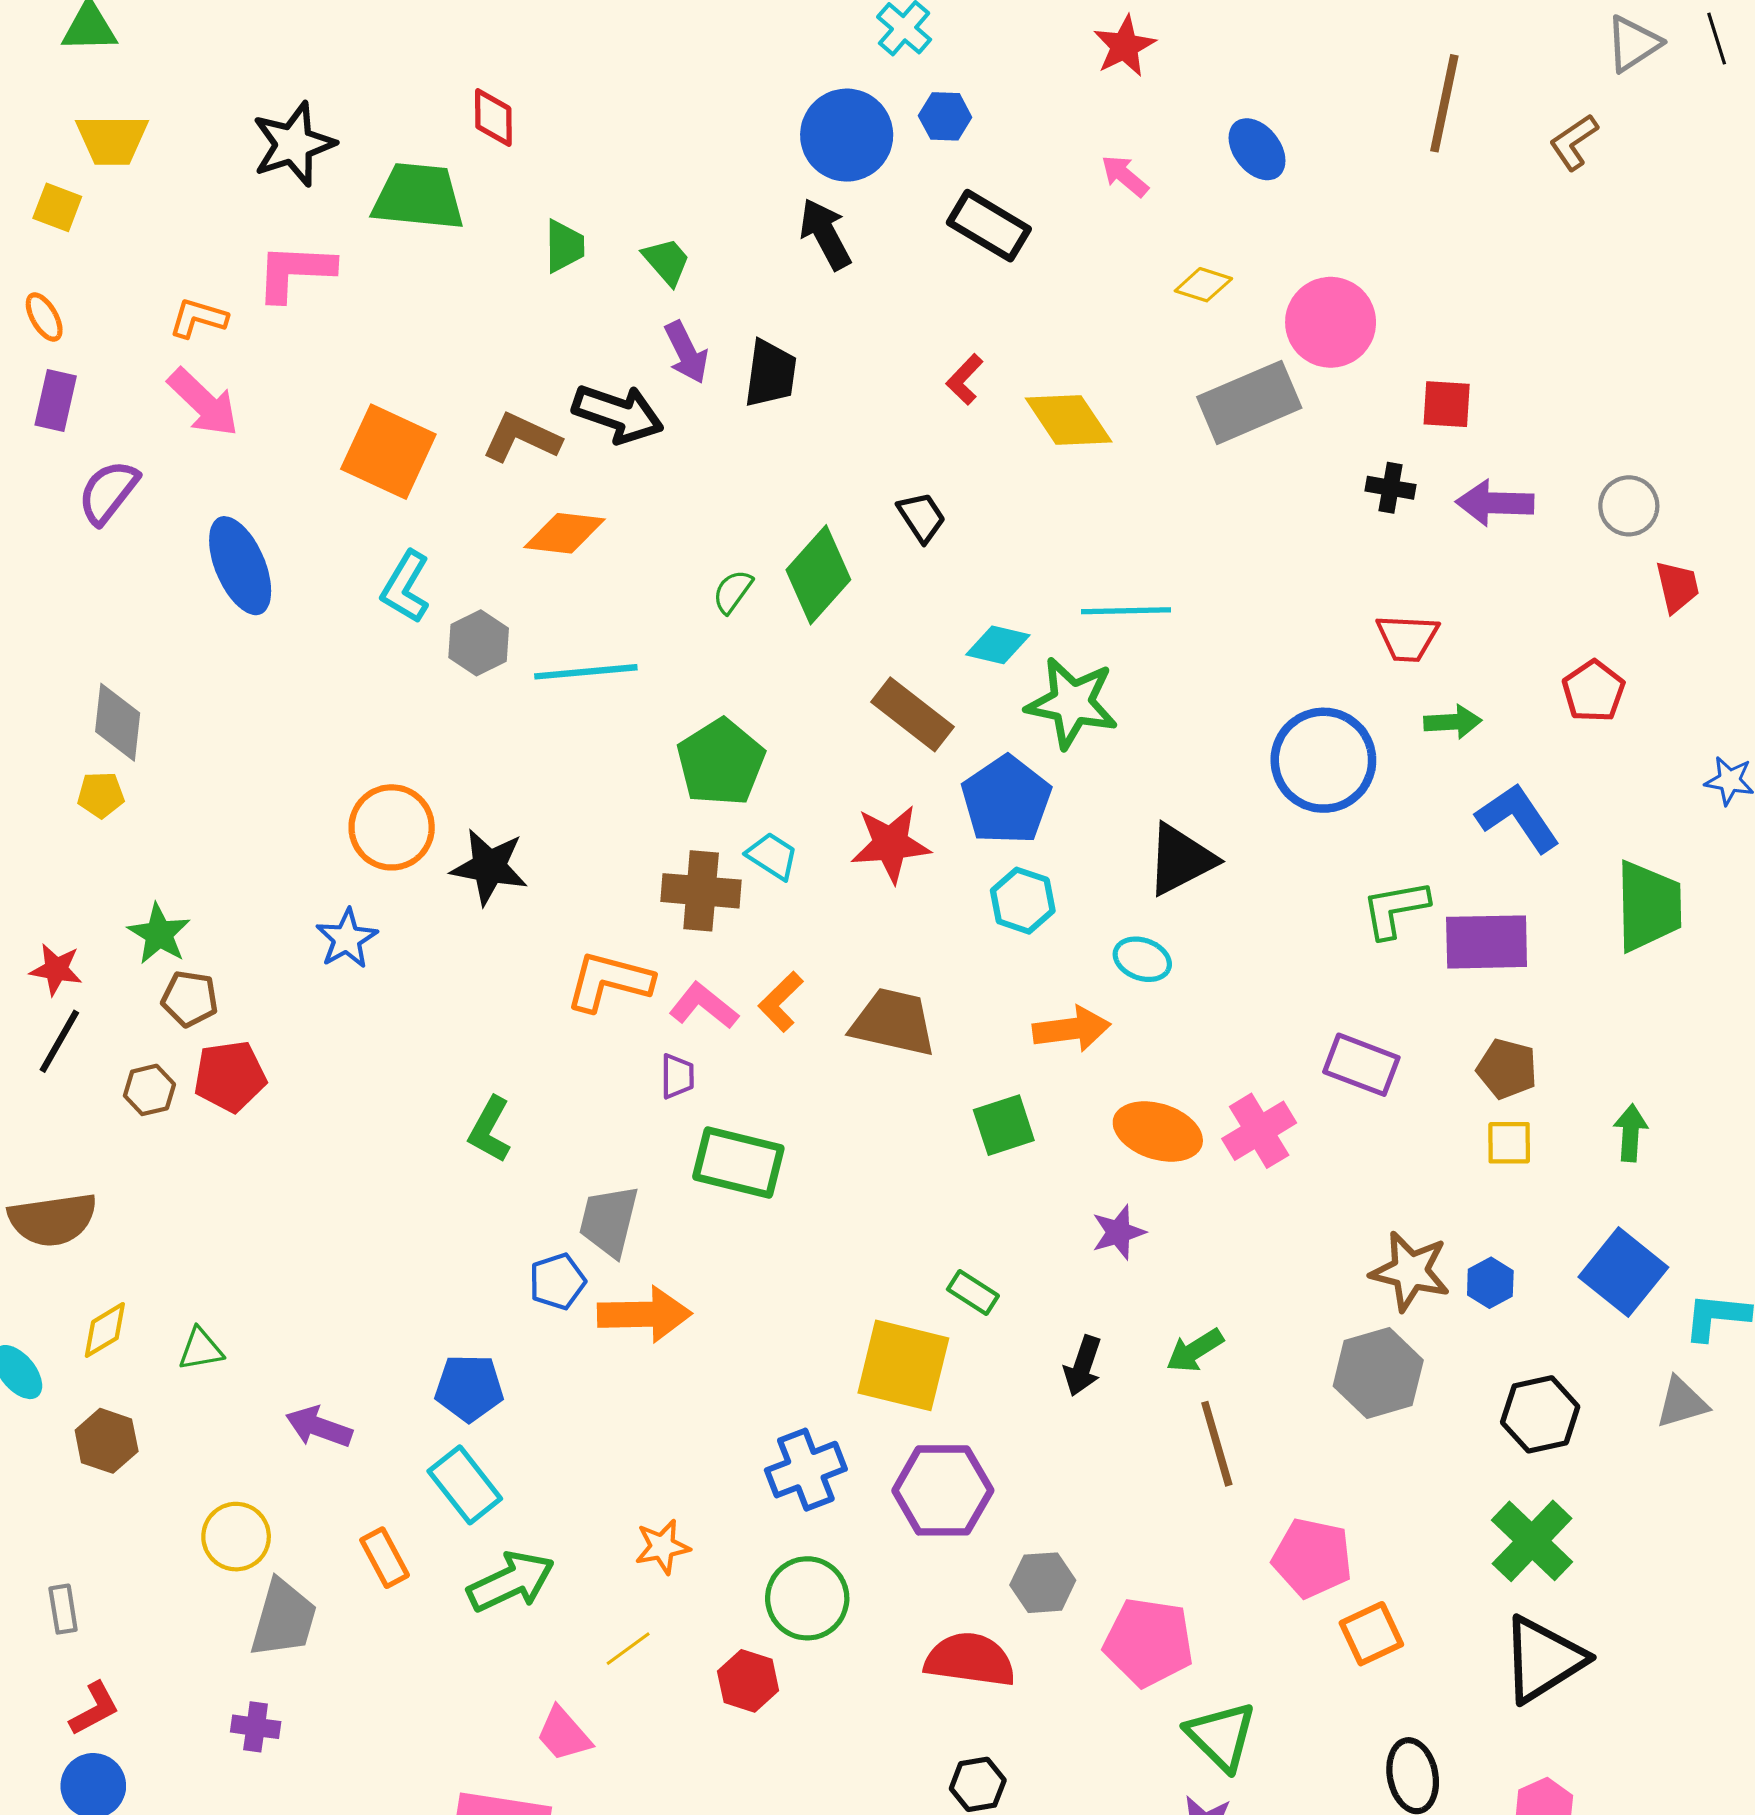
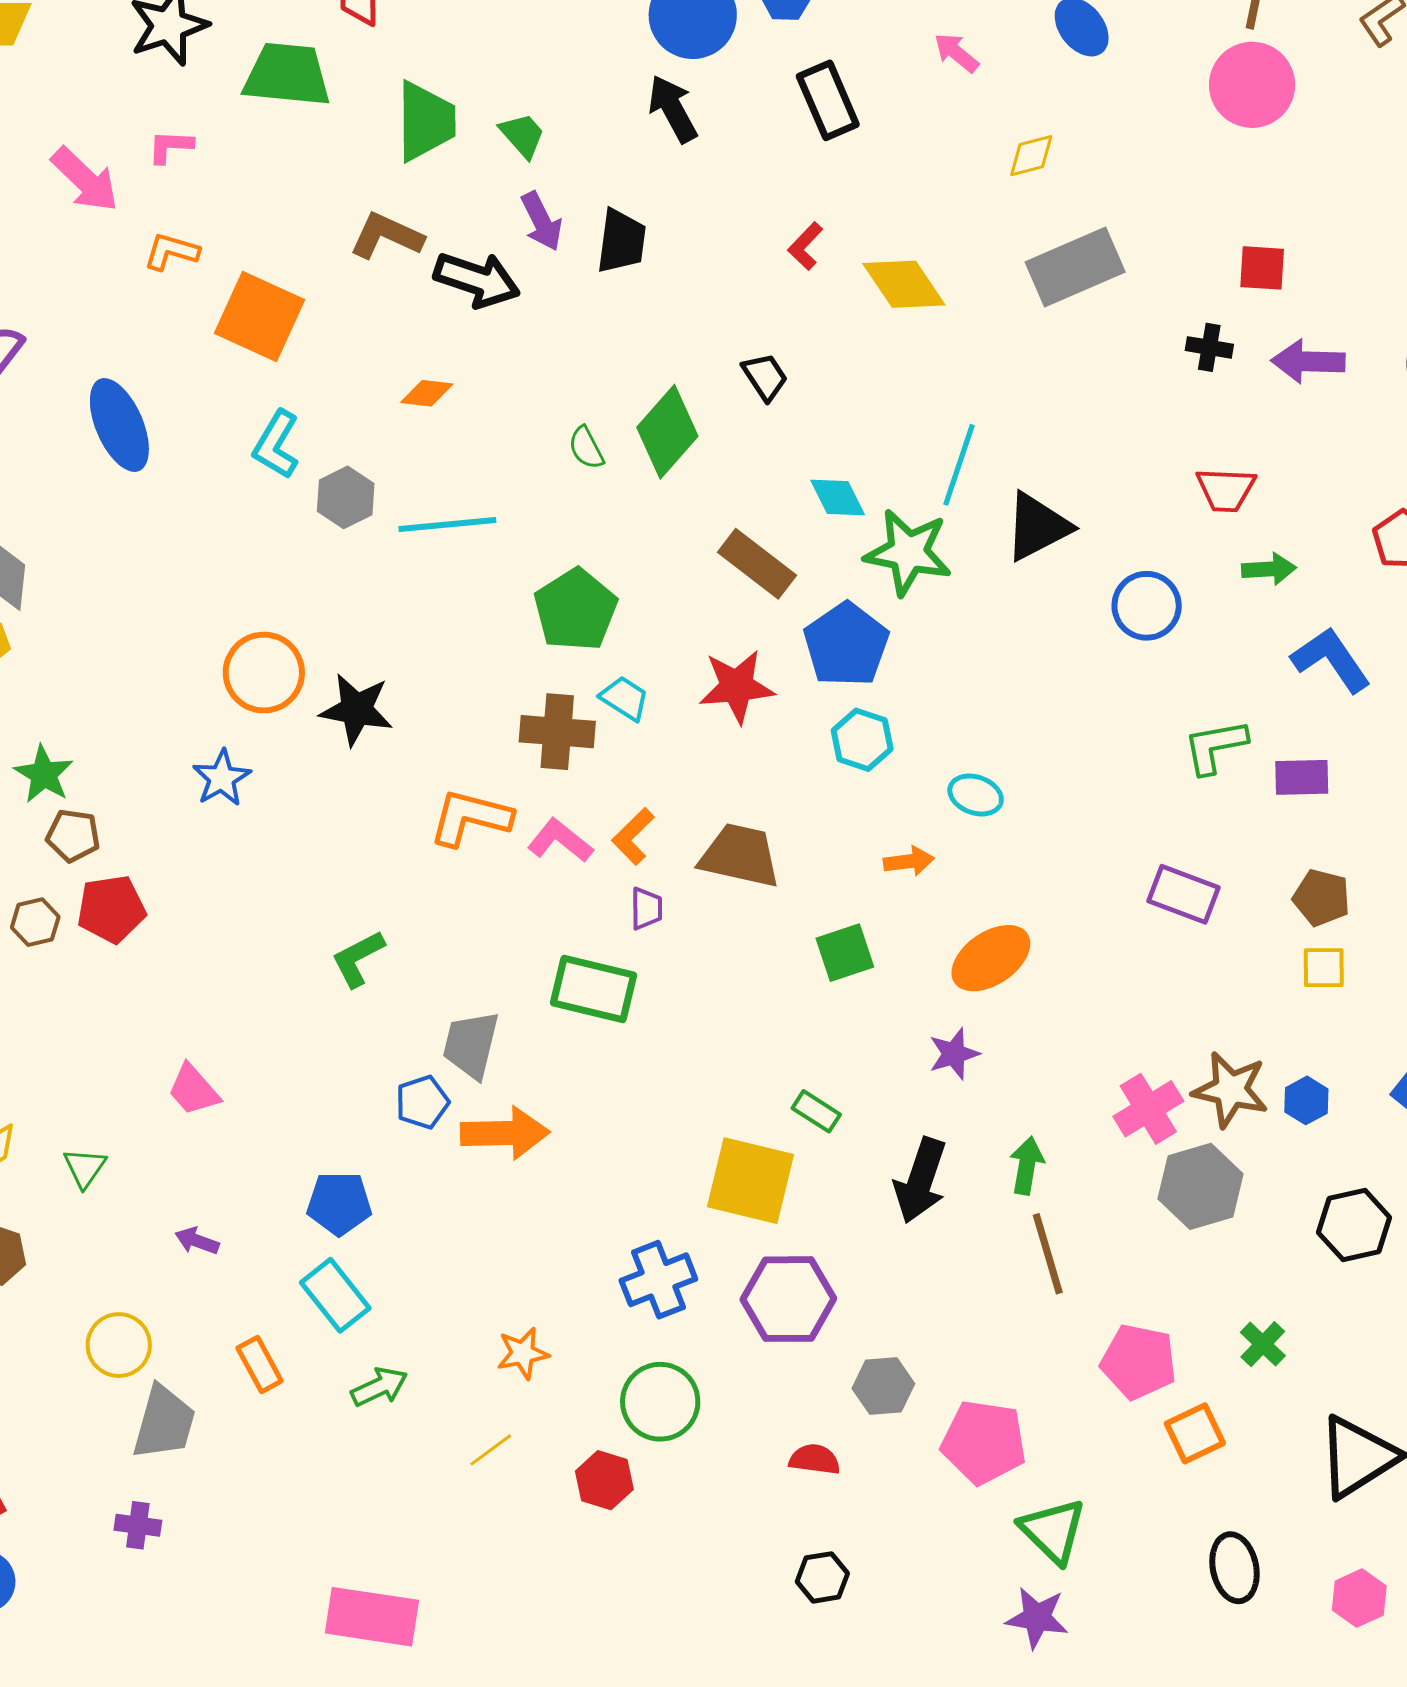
black rectangle: (989, 226) -> (828, 100), turned 36
green trapezoid: (564, 246) -> (426, 121), size x1.6
pink L-shape: (295, 272) -> (170, 147), size x0.6
yellow diamond: (1203, 285) -> (1031, 156), turned -32
orange L-shape: (198, 318) -> (171, 252), moved
pink circle: (1331, 322) -> (1252, 85), moved
pink arrow: (203, 403) -> (85, 180), moved
brown L-shape: (522, 438) -> (386, 236), moved
orange diamond: (565, 533) -> (427, 393), size x0.7
green semicircle: (733, 592) -> (586, 448), turned -63
cyan line: (1126, 611) -> (959, 465), turned -70
cyan diamond: (998, 645) -> (838, 498), turned 50
blue circle: (1323, 760) -> (1147, 606), size x0.7
black triangle: (1181, 860) -> (1037, 527), moved
purple rectangle: (1487, 942) -> (1302, 777), size x0.7
orange arrow: (1072, 1029) -> (909, 861), size x0.7
purple trapezoid: (677, 1076) -> (646, 909), moved
green L-shape: (490, 1130) -> (358, 959), turned 34
orange ellipse: (1158, 1131) -> (991, 958), turned -52
pink cross: (1259, 1131) -> (1148, 1109), moved
green triangle: (201, 1349) -> (85, 1168), turned -45
green arrow: (1195, 1350) -> (1027, 1166), turned 132
black arrow: (1083, 1366) -> (921, 1180), size x1.5
purple arrow: (319, 1427) -> (197, 1241), size x0.7
green cross: (1532, 1541) -> (1263, 1344), moved, size x0.6
green arrow: (511, 1582) -> (379, 1387), size x0.7
red semicircle: (970, 1660) -> (815, 1459), size x0.6
pink trapezoid: (564, 1734) -> (193, 1090), moved

